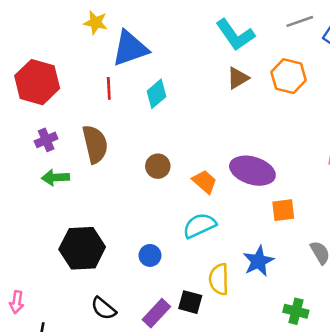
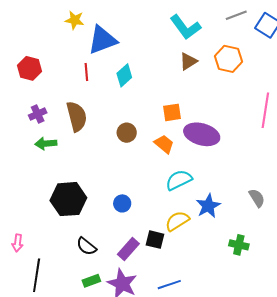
red hexagon: (37, 82) -> (30, 68), size x0.7
orange square: (283, 210) -> (172, 112), moved
cyan semicircle: (199, 226) -> (179, 180), moved
yellow semicircle: (219, 279) -> (177, 221), turned 60

